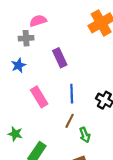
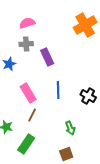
gray cross: (26, 38) -> (26, 44), moved
brown line: (70, 121) -> (32, 115), moved

